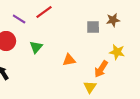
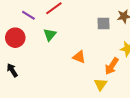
green triangle: (36, 47) -> (50, 35), moved
orange triangle: (69, 60) -> (79, 57), turned 32

